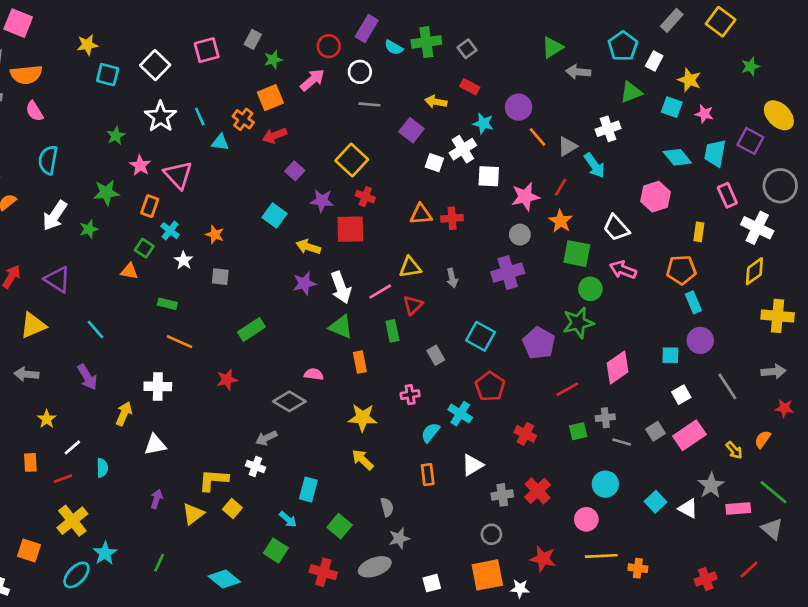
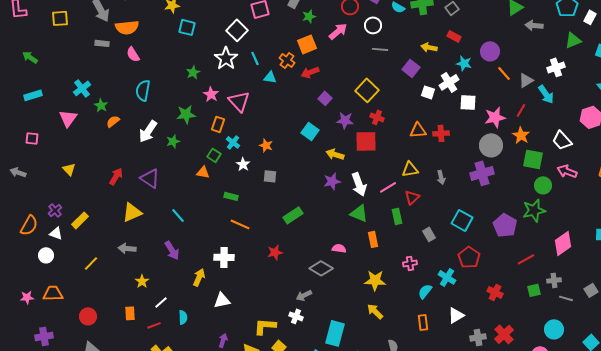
white square: (155, 65) -> (237, 30), moved
gray circle: (520, 235) -> (491, 145), size x1.5
cyan rectangle: (308, 490) -> (335, 333), size x1.4

